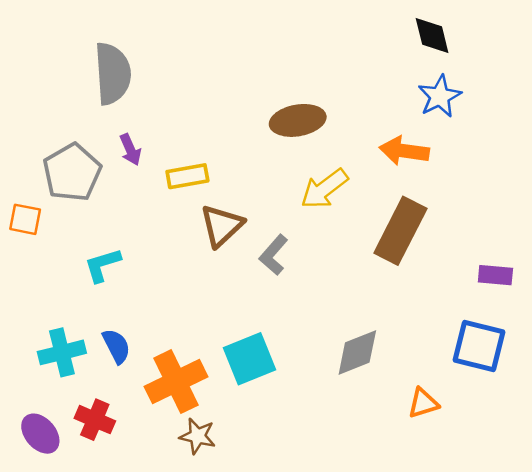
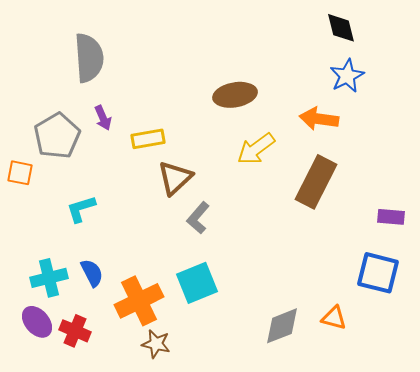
gray L-shape: (274, 255) -> (198, 218), moved
gray diamond: (357, 352) -> (282, 326), moved
orange triangle: (423, 403) -> (334, 318), turned 32
purple ellipse: (40, 434) -> (37, 322), moved

